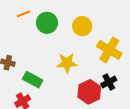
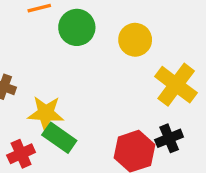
yellow star: (67, 63) -> (46, 113), moved
green rectangle: (33, 80) -> (59, 138), moved

